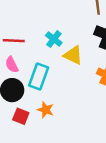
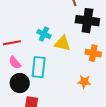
orange star: (46, 110) -> (84, 82), moved

